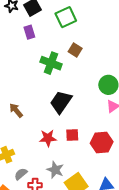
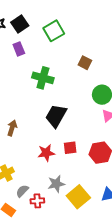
brown square: (75, 50) -> (85, 63), moved
brown arrow: (16, 110) -> (12, 128), turned 63
gray star: (55, 170) -> (56, 184), turned -30

